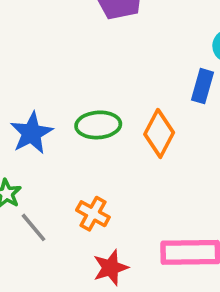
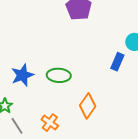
orange diamond: (159, 133) -> (88, 106), moved

